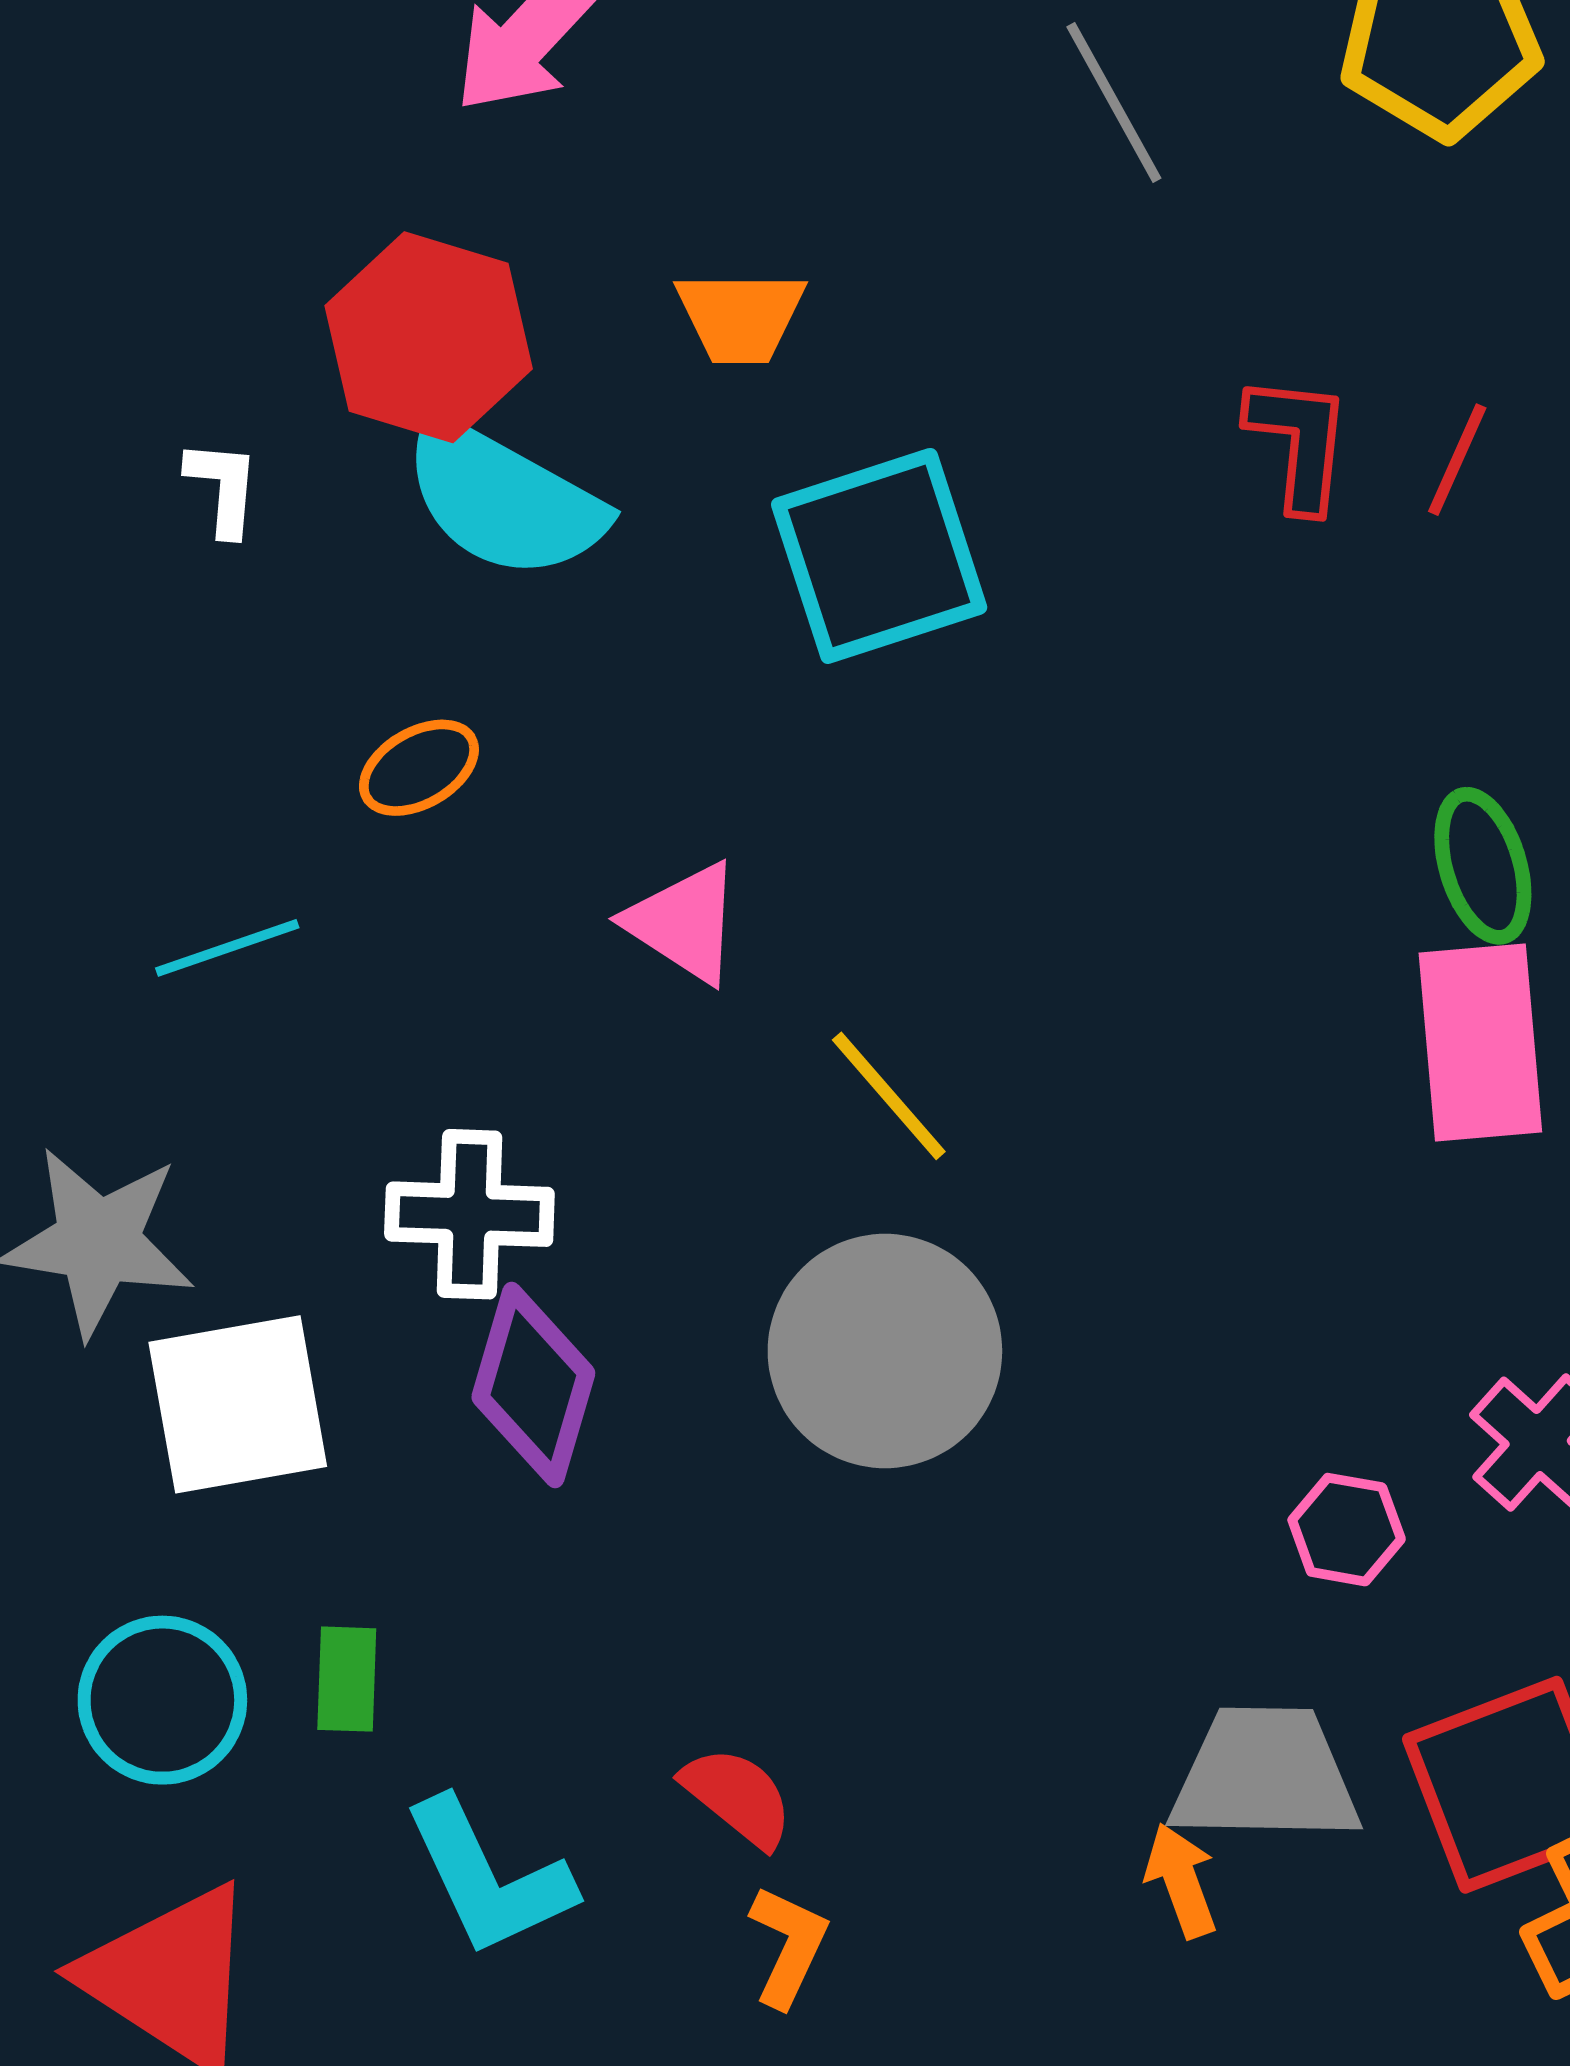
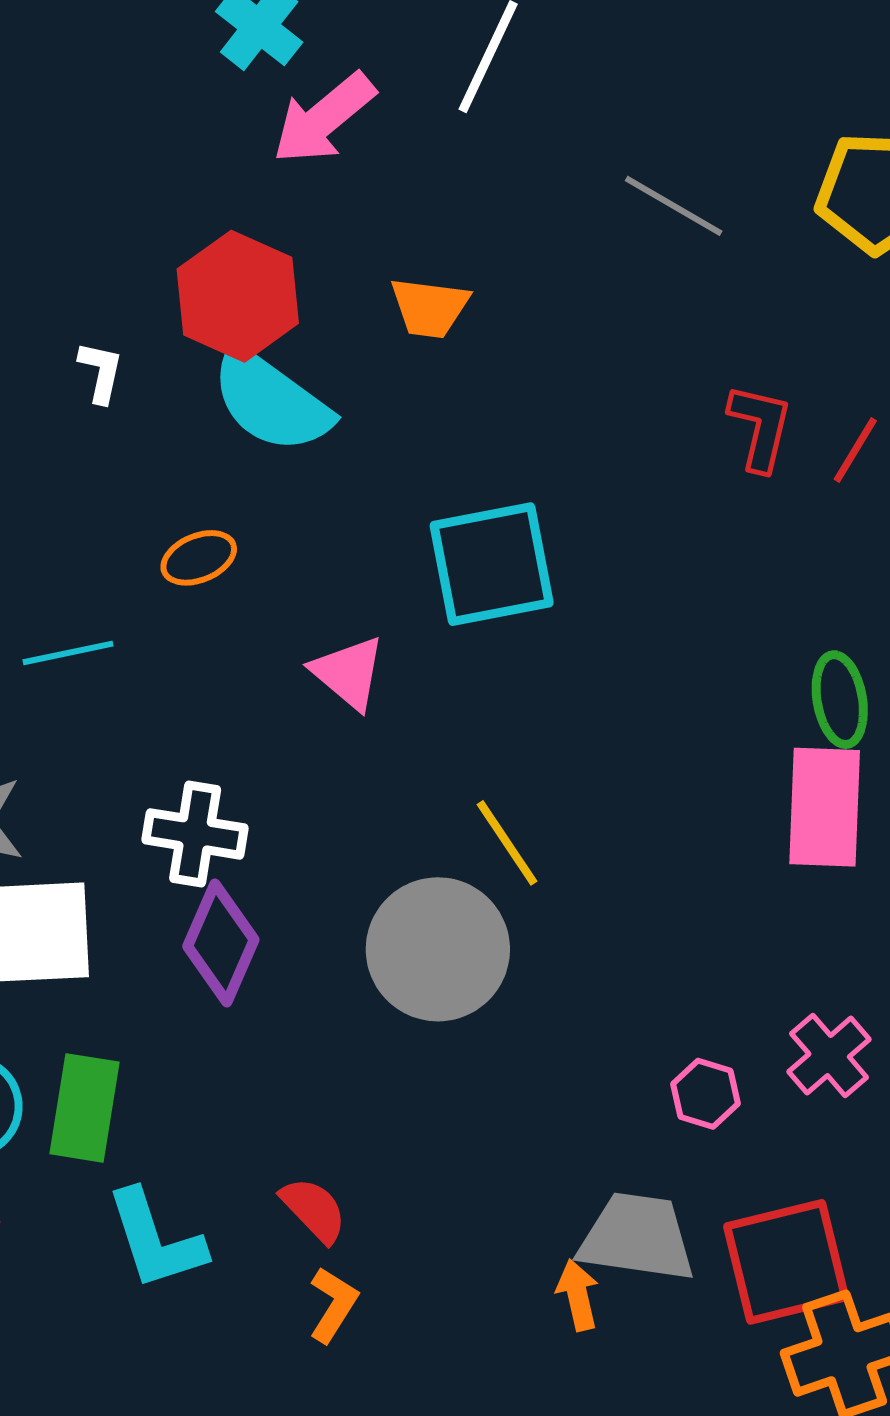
gray line: (1114, 103) -> (674, 206), turned -38
cyan square: (879, 556) -> (492, 564), moved
yellow line: (889, 1096) -> (507, 843), moved
green rectangle: (347, 1679) -> (85, 1108), size x1.6

